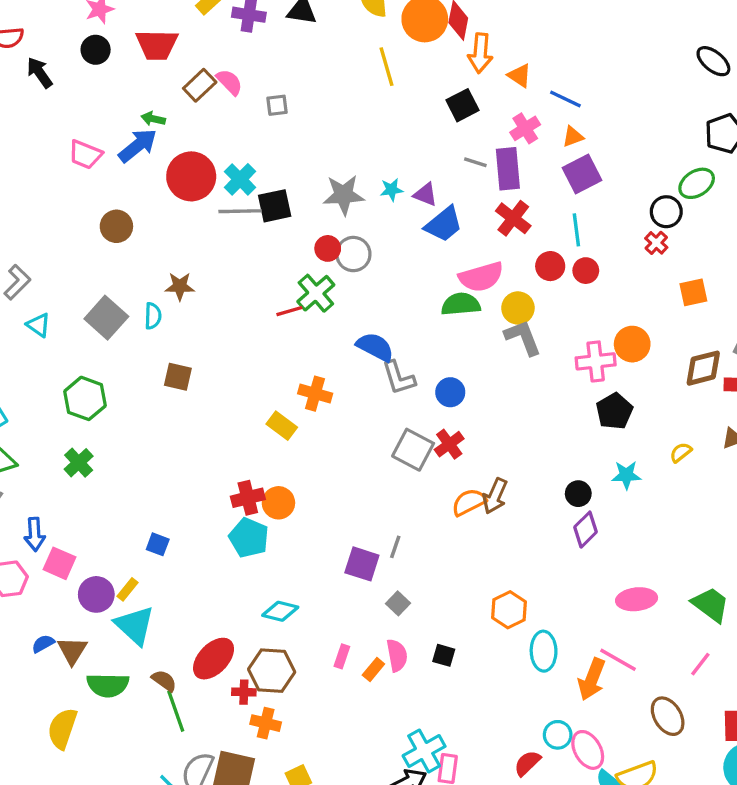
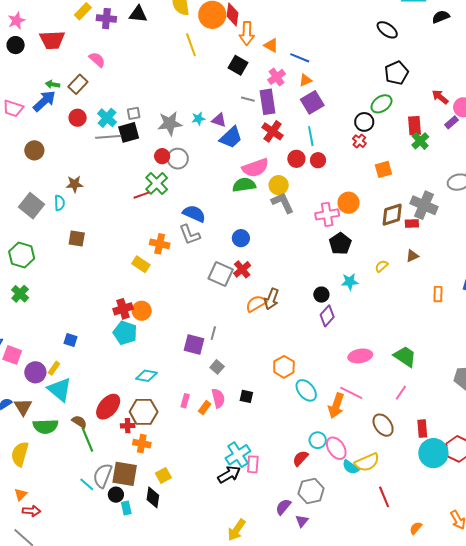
brown rectangle: (200, 85) -> (78, 84), moved
gray square: (277, 105) -> (134, 113), moved
black square: (463, 105) -> (238, 65), turned -30
red circle: (191, 176) -> (78, 118), size x0.6
gray L-shape: (399, 378) -> (190, 235), moved
cyan ellipse: (544, 651) -> (306, 390), turned -35

